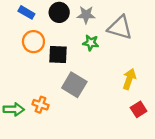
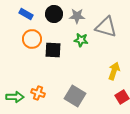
gray square: (74, 85) -> (75, 96), moved

